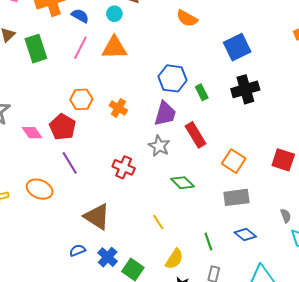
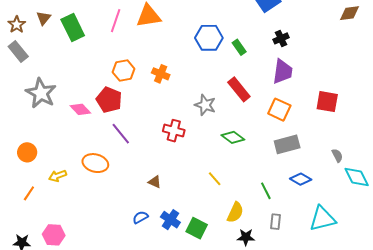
black cross: (245, 89) -> (281, 38), size x0.6
purple trapezoid: (165, 114) -> (283, 71), moved
brown triangle: (97, 217) -> (155, 182), size x0.5

